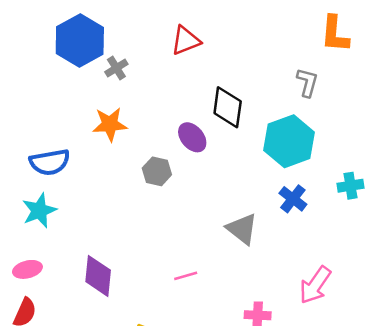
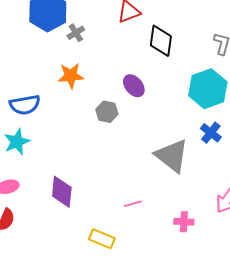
black diamond: (228, 107) -> (161, 41), moved
gray triangle: (242, 229) -> (172, 156), size x1.4
pink line: (186, 276) -> (133, 204), moved

